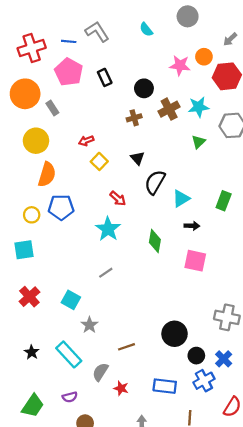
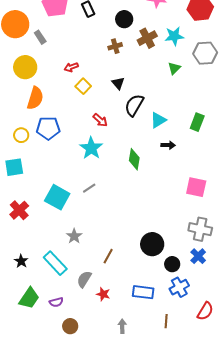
pink square: (195, 261) -> (196, 187), moved
cyan square: (71, 300) -> (57, 197), moved, size x1.4
brown line: (127, 347) -> (108, 256), turned -42
blue cross: (224, 359) -> (198, 256), moved
green trapezoid: (33, 406) -> (29, 298), moved

